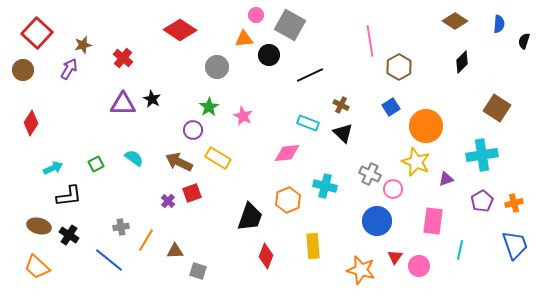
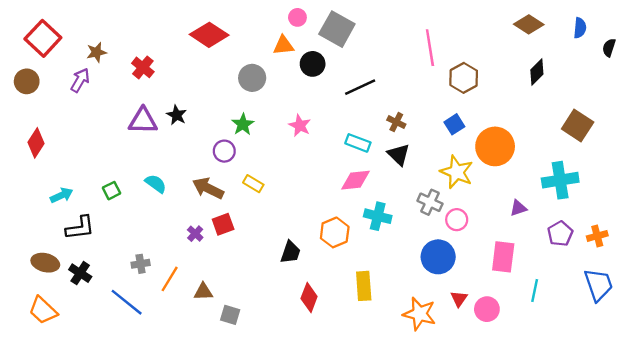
pink star: (243, 116) -> (300, 126), moved
pink diamond: (287, 153) -> (356, 180), moved
yellow rectangle: (218, 158) -> (253, 184), size x0.7
yellow star: (416, 162) -> (457, 172), moved
black trapezoid: (250, 217) -> (290, 252), size x0.7

